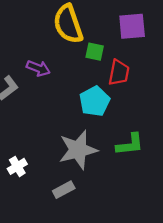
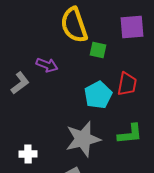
red trapezoid: (119, 73) -> (127, 84), moved
white cross: (17, 166) -> (28, 154), turned 30

